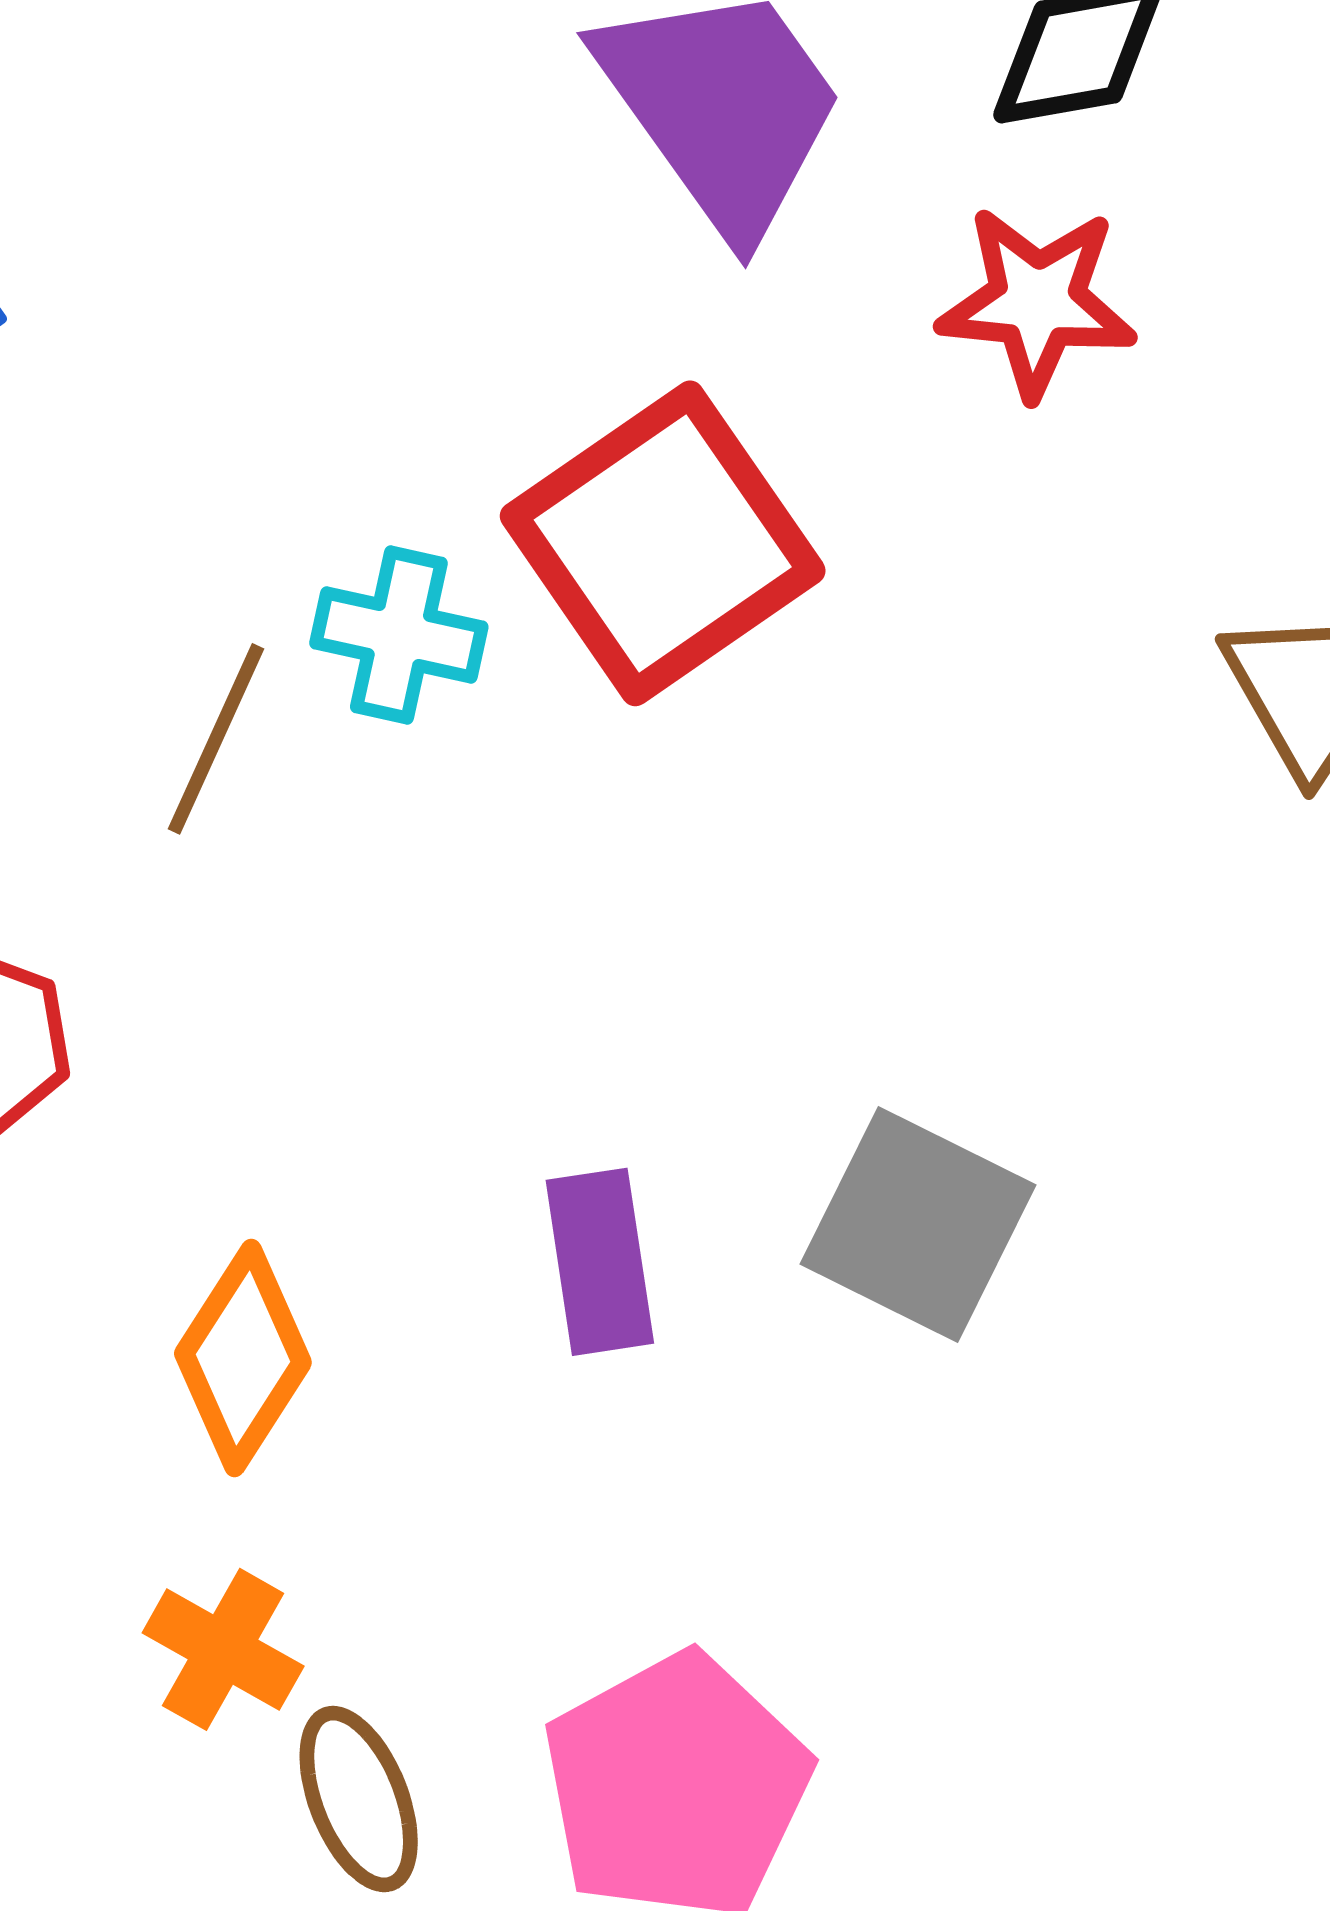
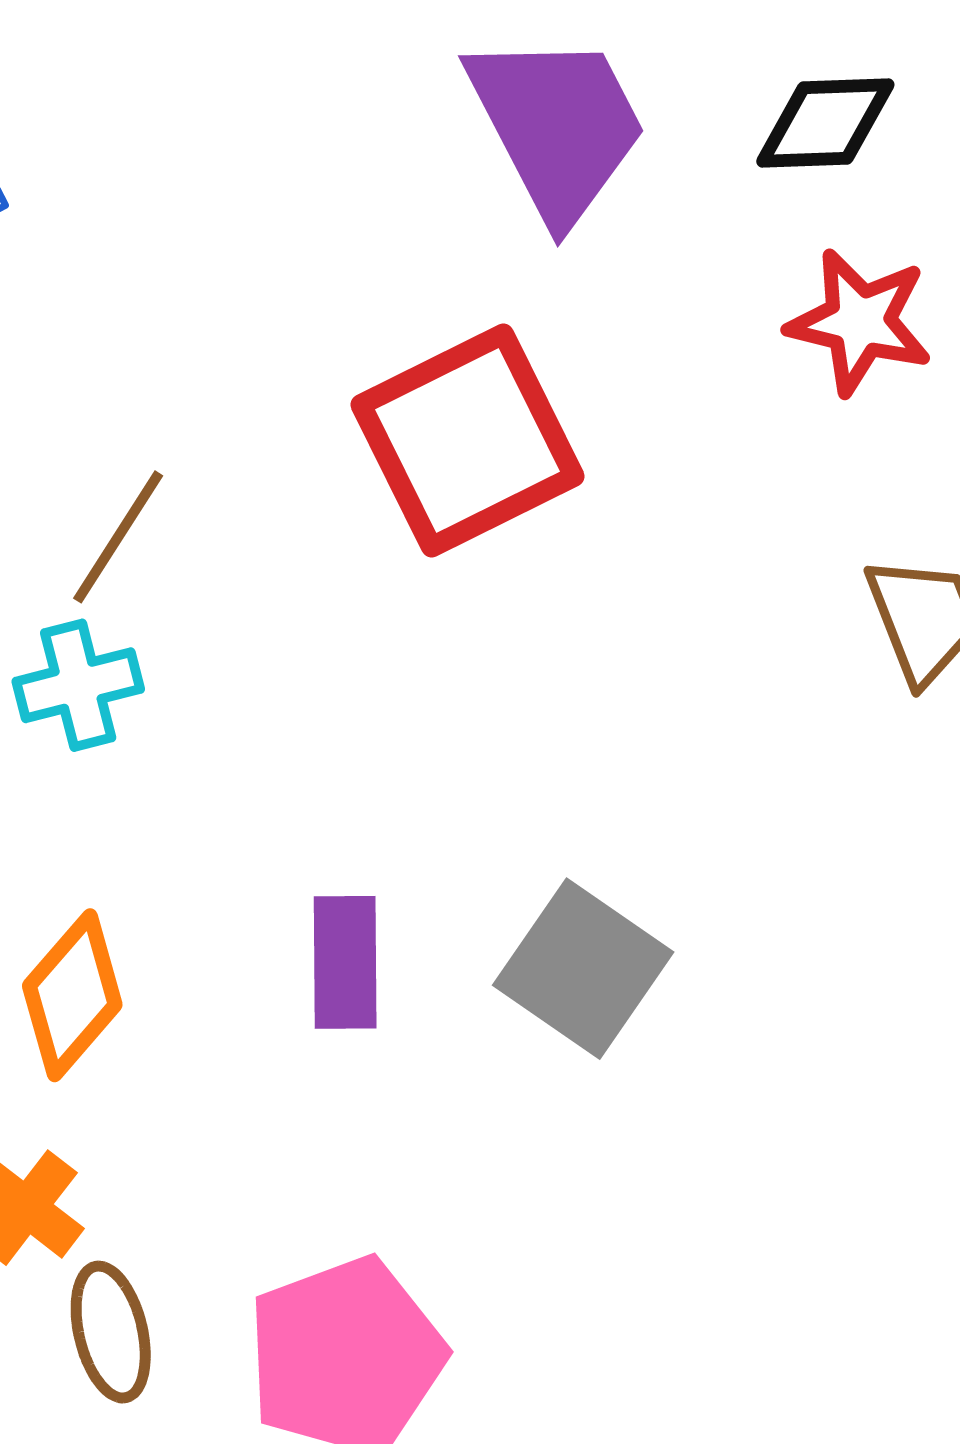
red star: (1037, 302) -> (860, 322), moved
cyan cross: (399, 635) -> (78, 685), moved, turned -35

